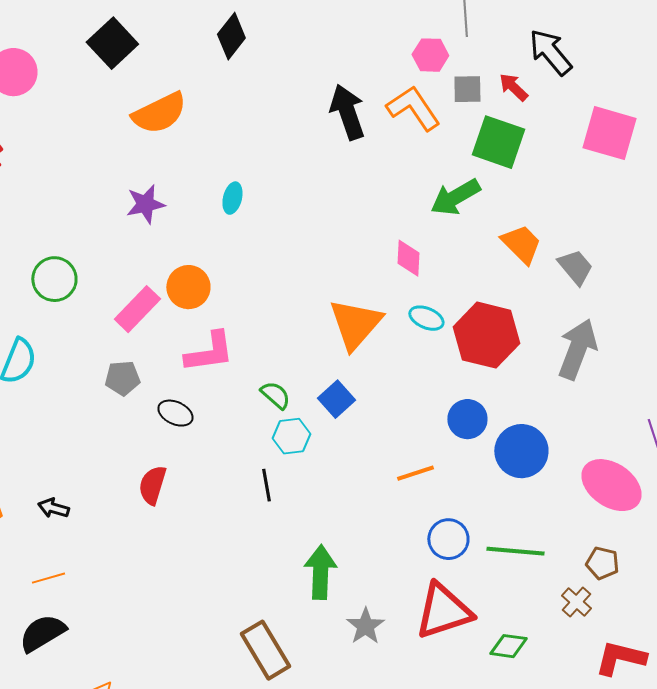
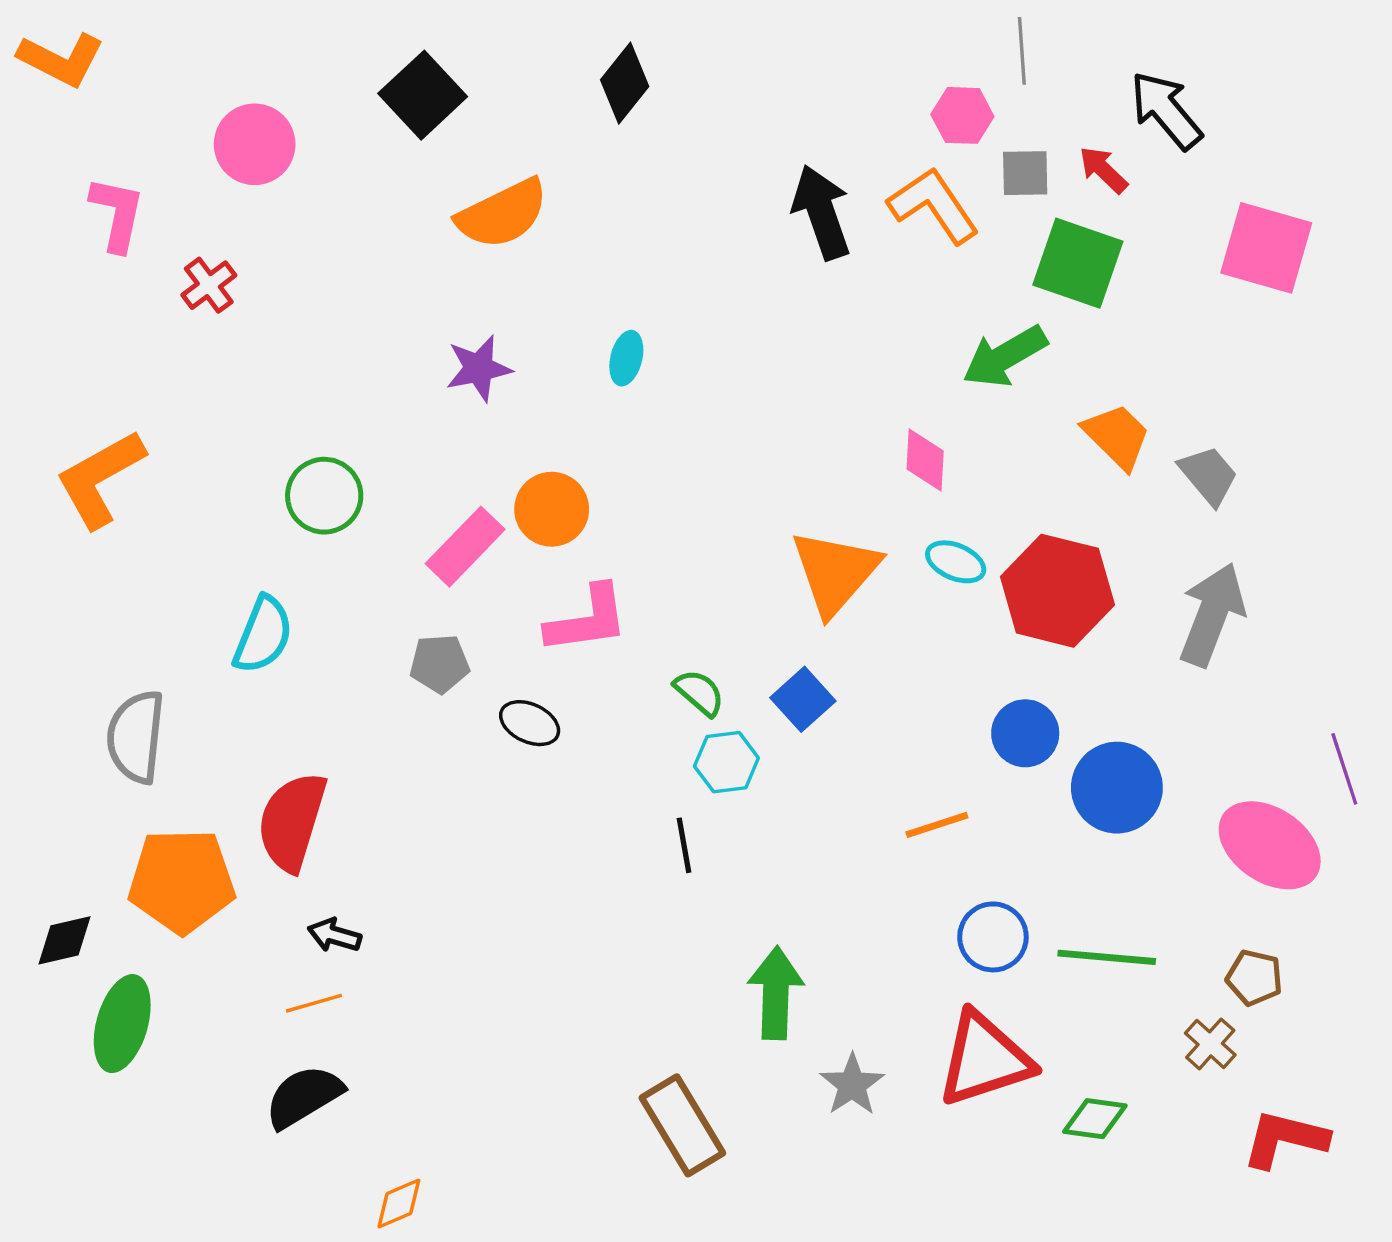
red semicircle: (152, 485) -> (292, 822), moved, size x1.5
black arrow: (53, 508) -> (334, 935), moved

